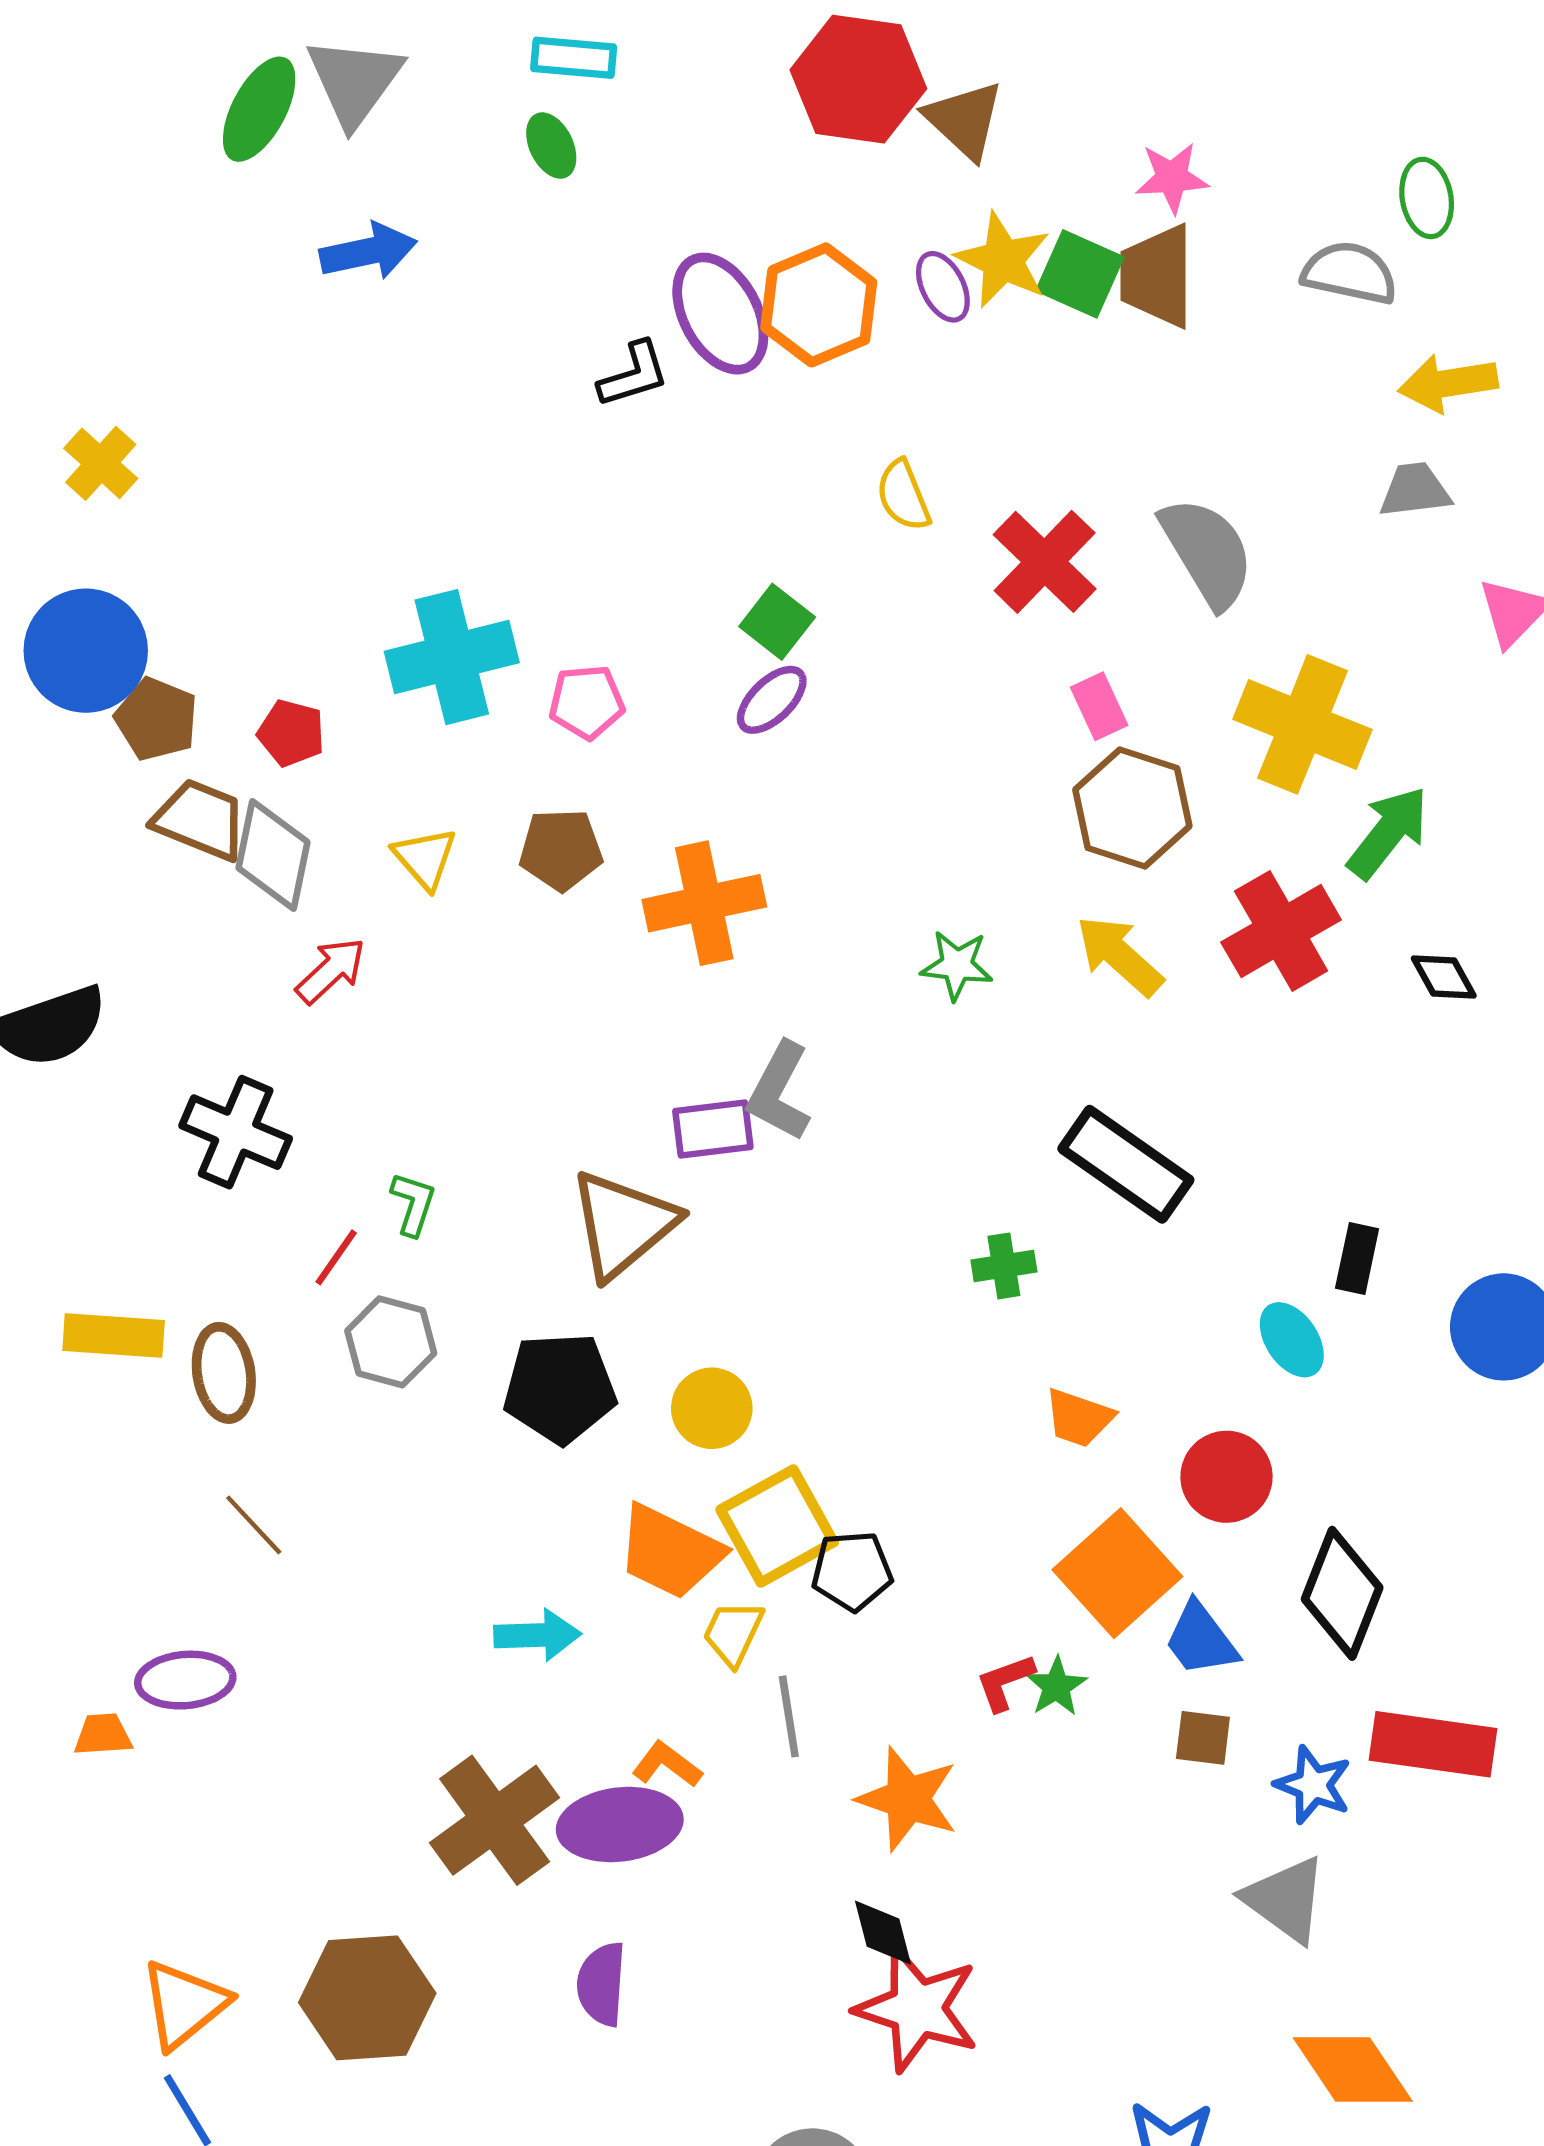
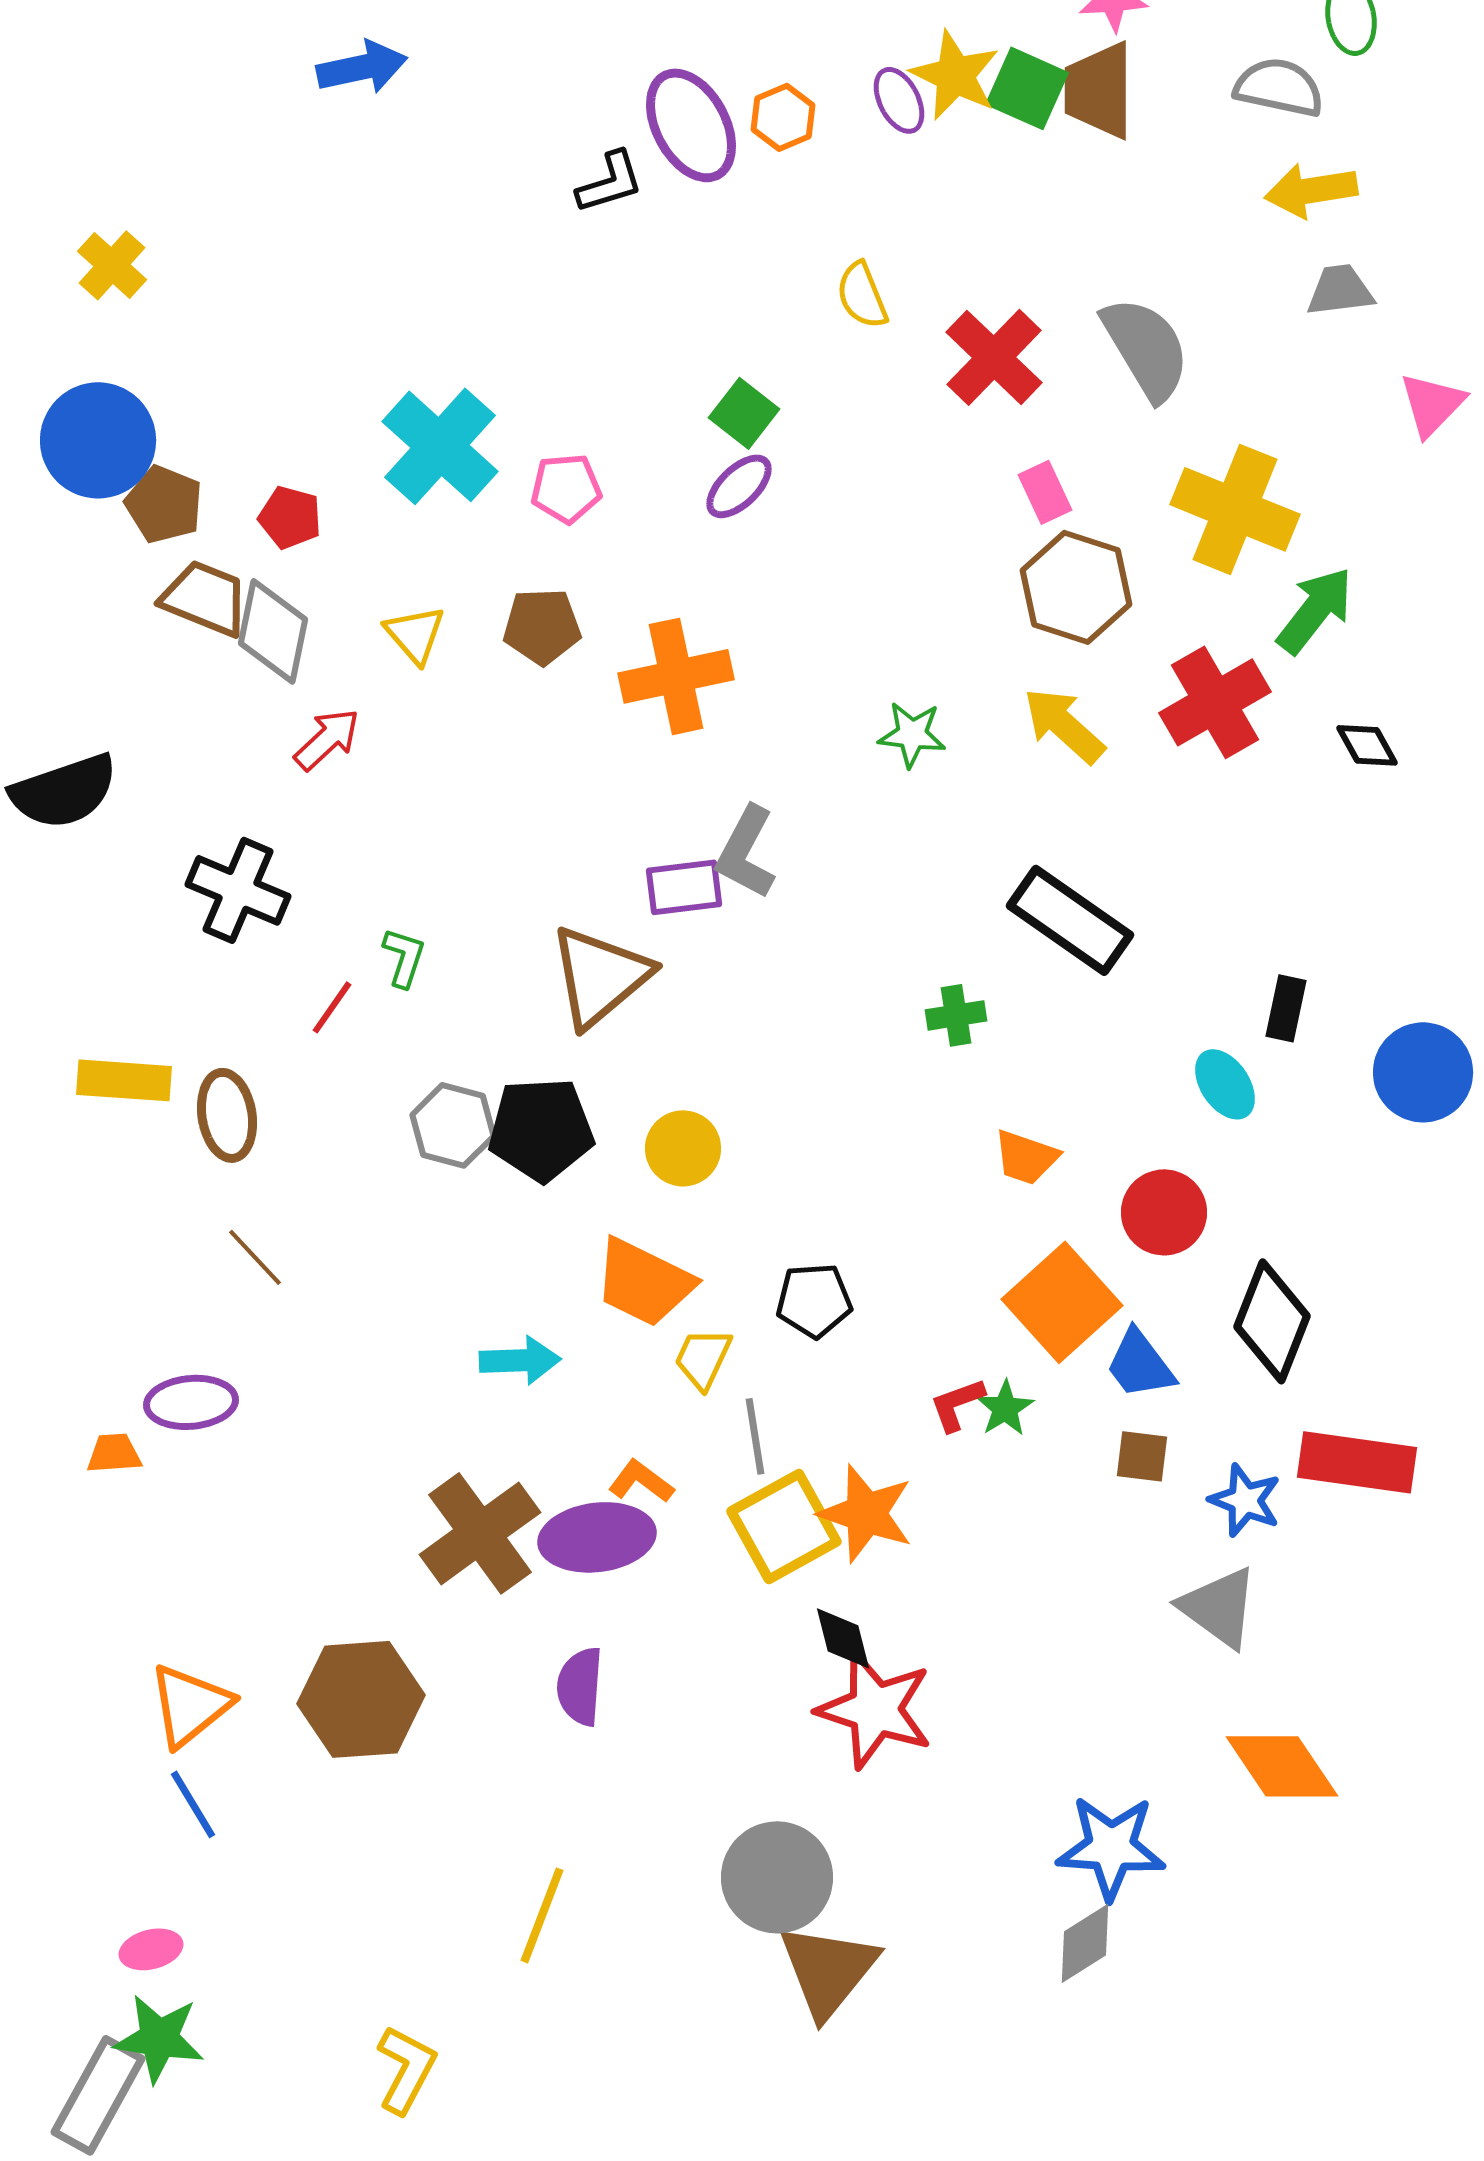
orange hexagon: (819, 305) -> (783, 117), size x0.6
yellow arrow: (1448, 383) -> (1311, 190), moved
cyan cross: (452, 657) -> (440, 446), turned -34
gray hexagon: (391, 1342) -> (453, 1125), moved
yellow square: (777, 1526) -> (784, 1526), moved

